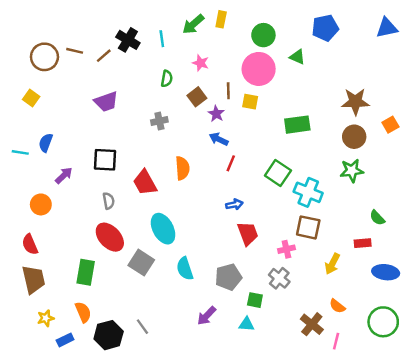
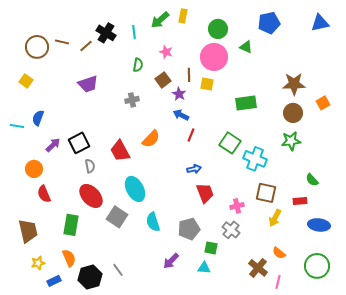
black square: (105, 160) -> (79, 143), moved, turned -30
orange semicircle: (182, 168) -> (151, 139), turned 48
brown square: (308, 227) -> (266, 193), moved
red semicircle: (30, 244) -> (44, 194), moved

